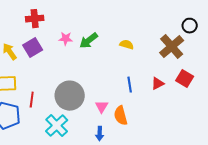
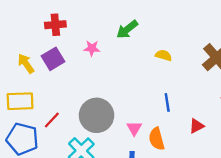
green arrow: (89, 41) -> (127, 29), moved
red triangle: (158, 84) -> (197, 126), moved
red line: (32, 100) -> (52, 120), turned 35

